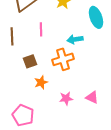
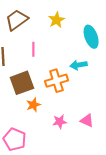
cyan arrow: (75, 39) -> (79, 65), moved
brown square: (30, 61) -> (22, 83), size x1.6

